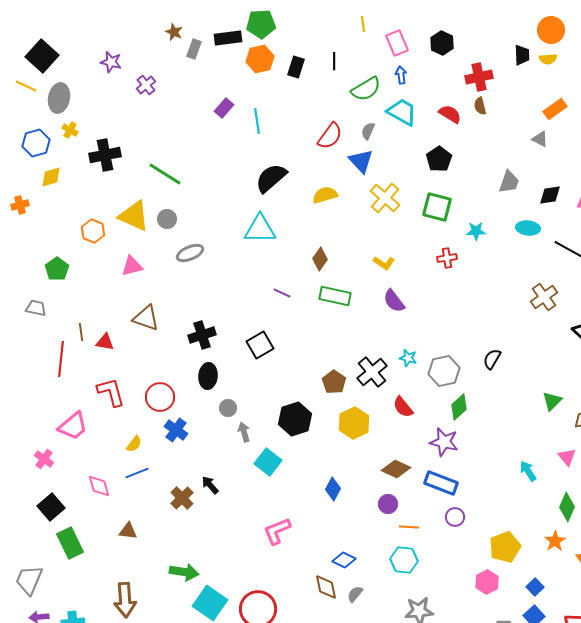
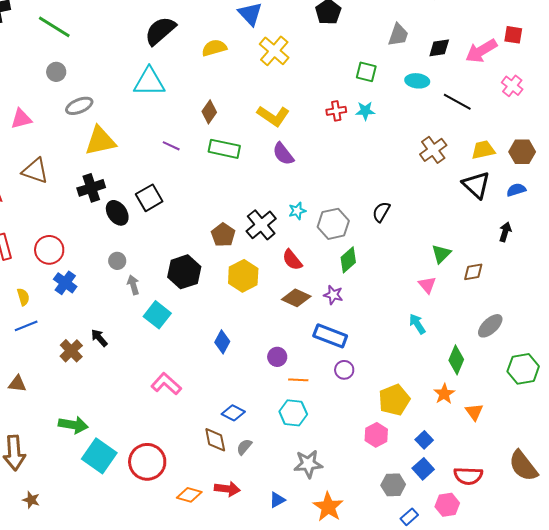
green square: (437, 207) -> (366, 72), moved, size x0.7
yellow triangle: (134, 216) -> (100, 141), moved, turned -36
cyan star: (476, 231) -> (365, 111), moved
yellow L-shape: (384, 263) -> (273, 116), size x1.5
cyan star: (408, 358) -> (297, 211), turned -30
black ellipse: (208, 376) -> (117, 213), moved, turned -40
purple star: (444, 442) -> (333, 295), size x0.7
yellow semicircle: (134, 444) -> (23, 297), turned -54
pink triangle: (567, 457) -> (427, 285), moved
brown diamond: (396, 469) -> (296, 298), moved
pink L-shape: (277, 531) -> (166, 384), turned 64

